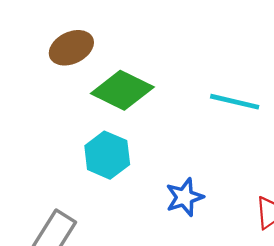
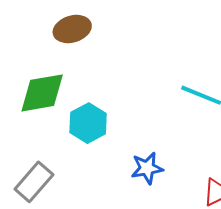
green diamond: (122, 90) -> (42, 93), moved, turned -45

